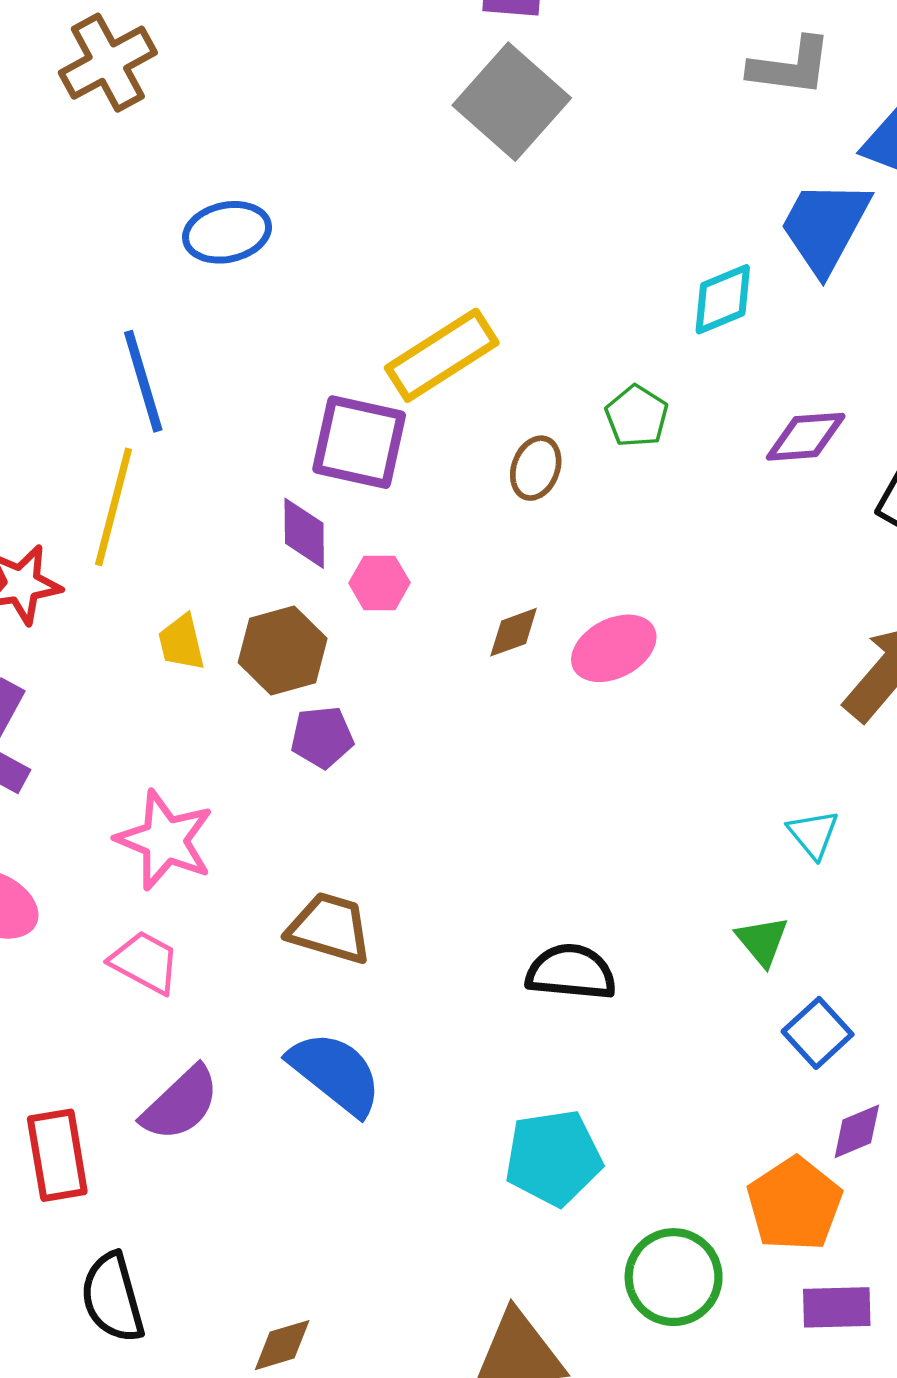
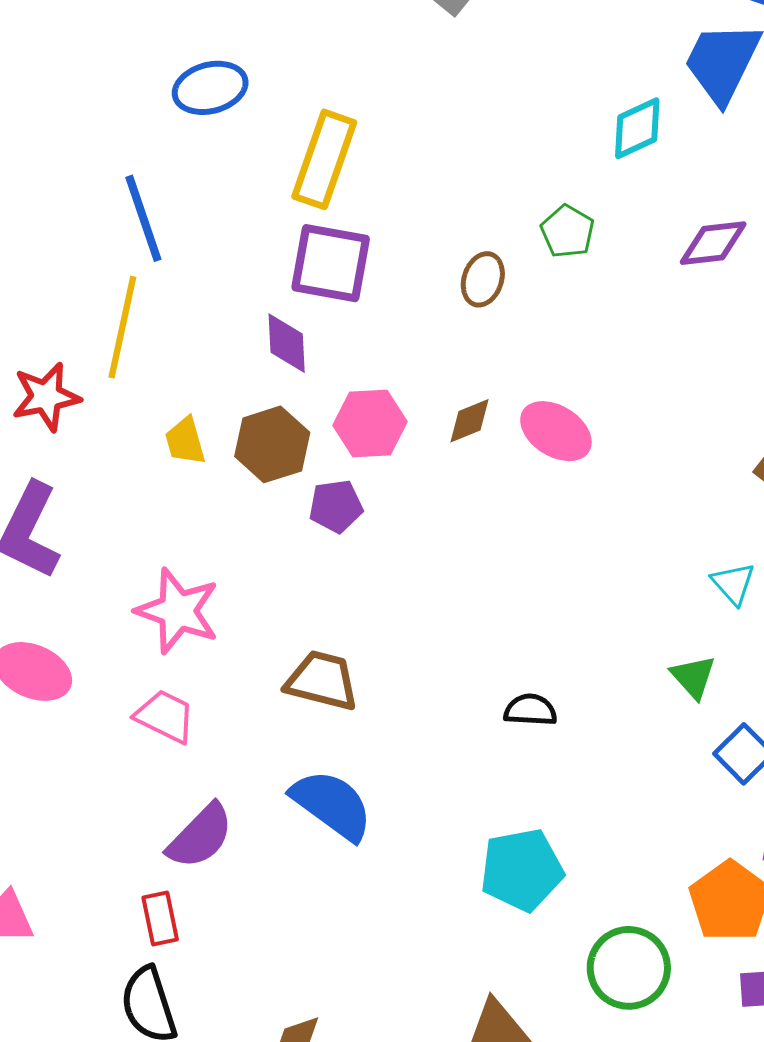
yellow rectangle: (442, 355) -> (324, 159), moved, turned -36
pink hexagon: (379, 583) -> (370, 423), moved, size x1.4
pink ellipse: (614, 648) -> (556, 431), turned 62
purple pentagon: (322, 737) -> (336, 506), moved
black semicircle: (571, 972) -> (530, 710), size x0.7
red rectangle: (57, 1155) -> (160, 918), moved, size x0.7

